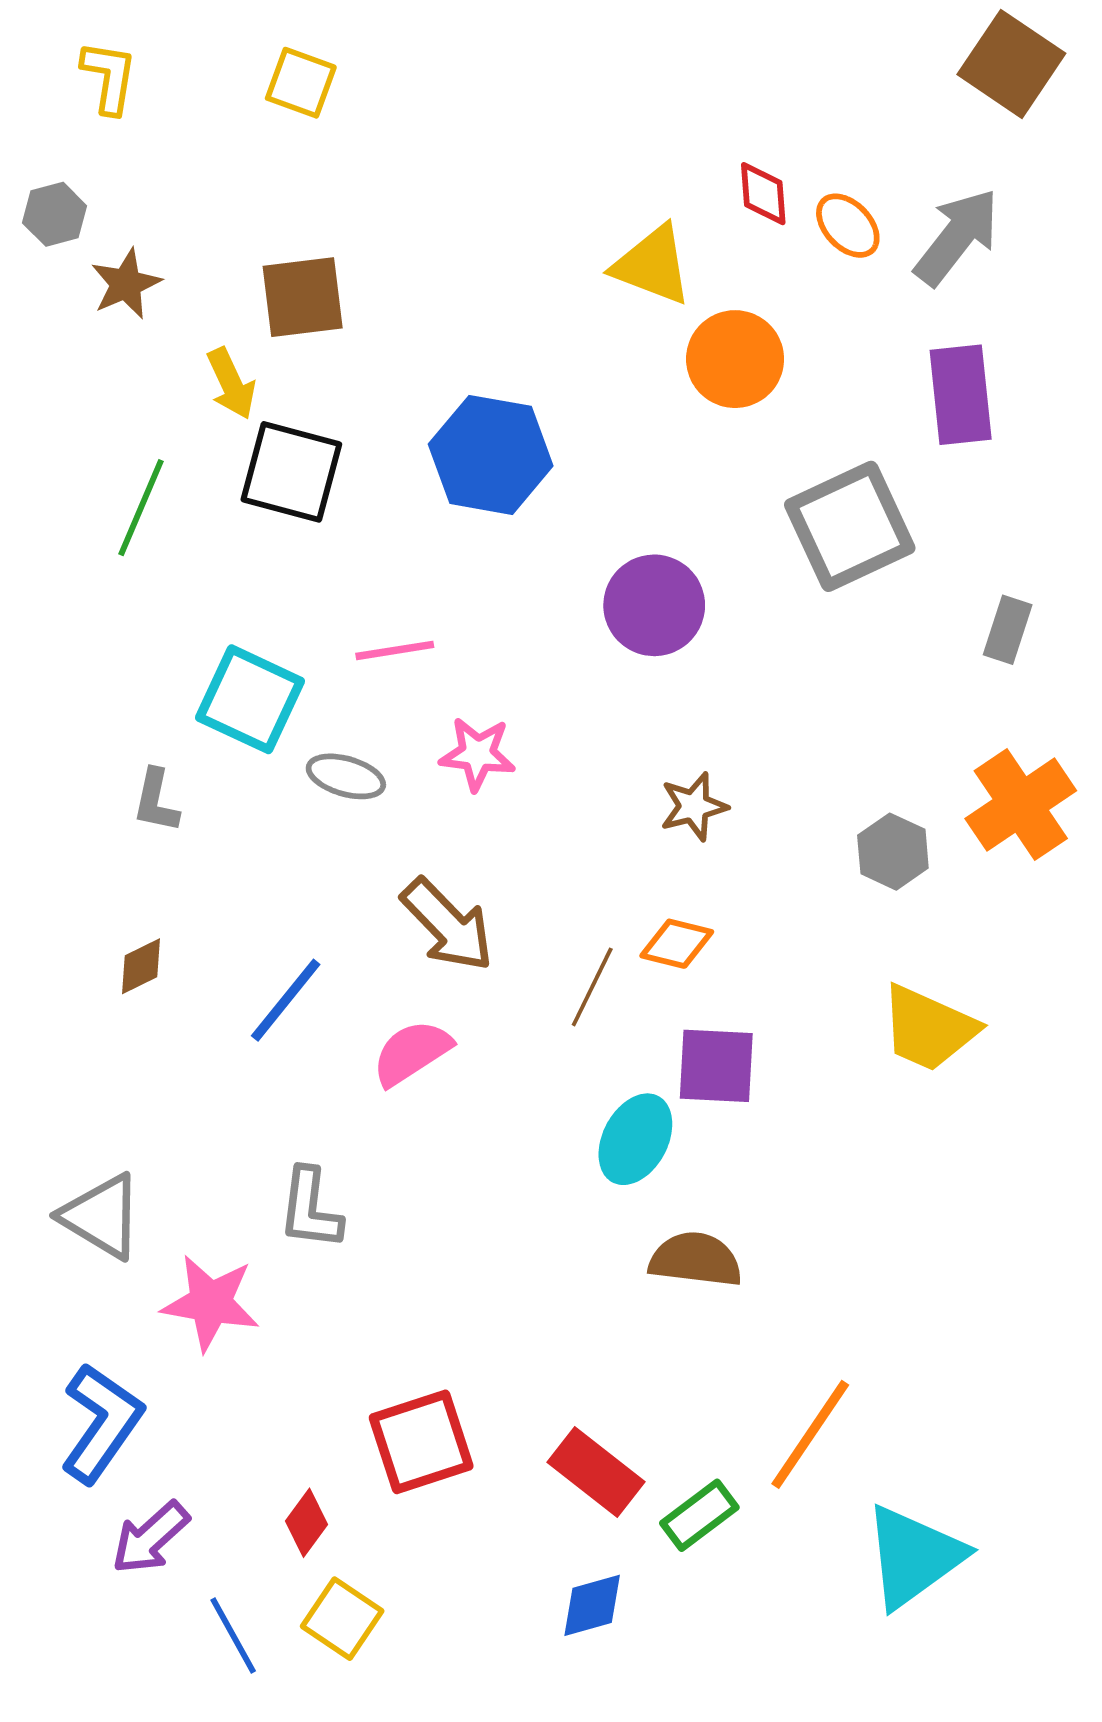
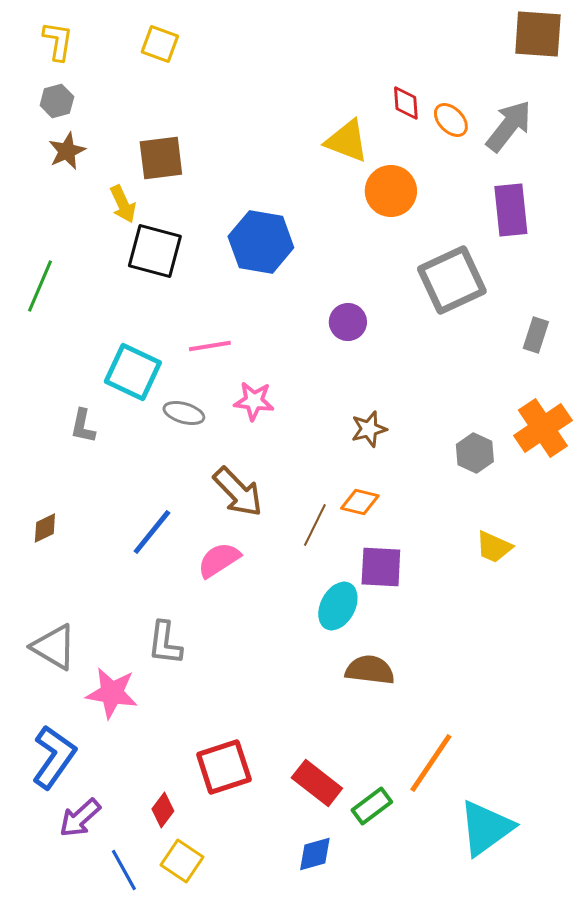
brown square: (1011, 64) -> (538, 34), turned -30
gray hexagon: (55, 214) -> (57, 101), moved
green line: (141, 508) -> (40, 286), moved
purple circle: (654, 605) -> (348, 322), size x0.7
brown diamond: (141, 966) -> (45, 528), moved
yellow trapezoid: (929, 1028) -> (494, 547), size x0.7

